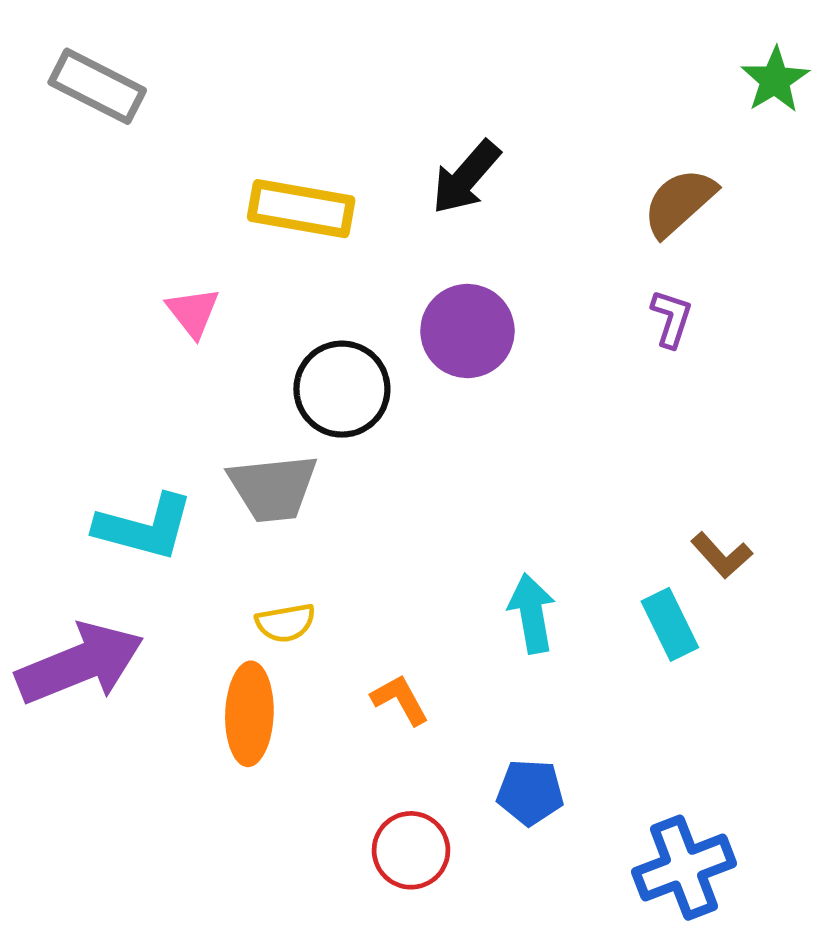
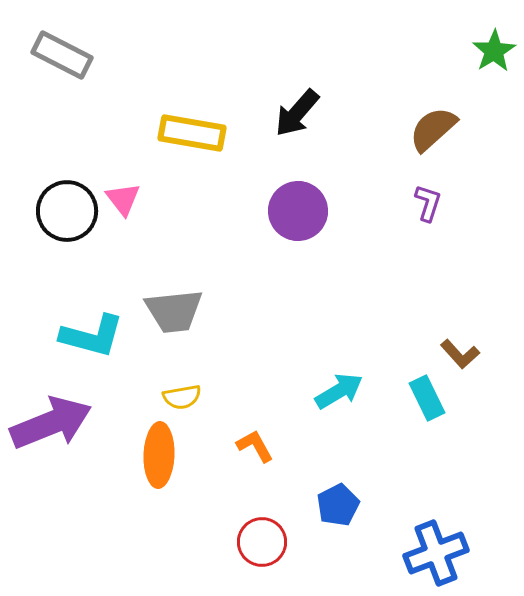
black circle: (342, 389) -> (67, 211), moved
cyan arrow: (532, 613) -> (339, 391), turned 69
blue pentagon: (530, 792) -> (338, 505), turned -30

